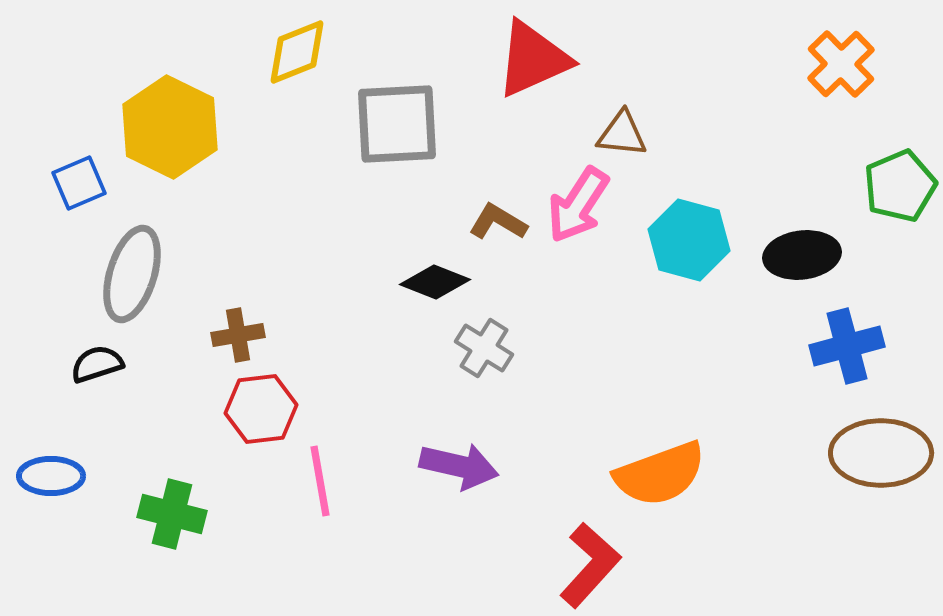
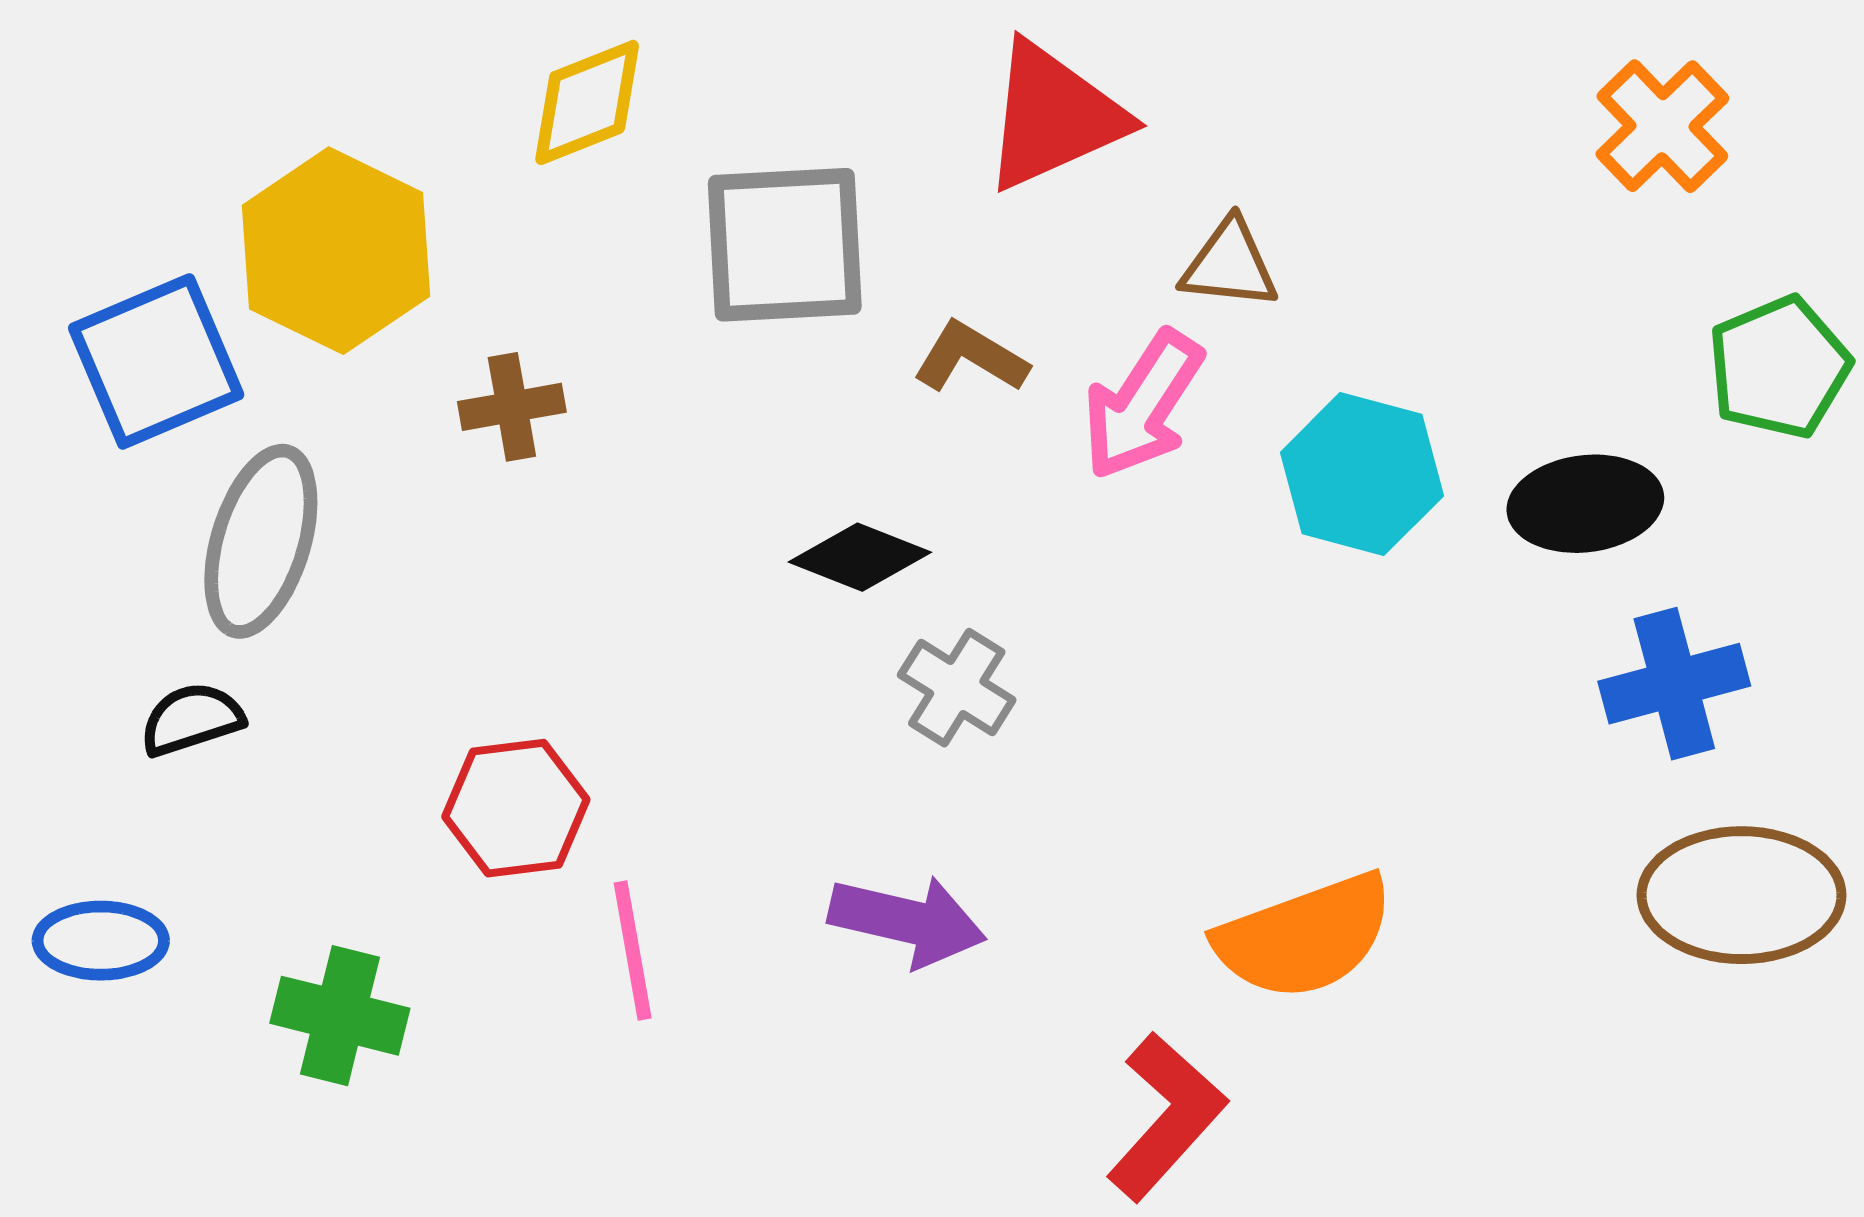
blue square: (79, 183) -> (156, 361), size x1.6
brown L-shape: (498, 222) -> (971, 357), moved
brown cross: (238, 335) -> (512, 407), moved

